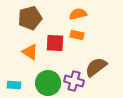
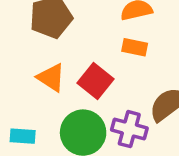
red square: (55, 43) -> (96, 81), moved, turned 36

